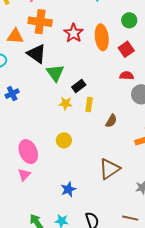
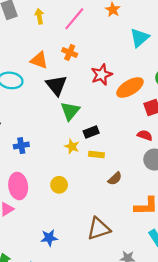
orange cross: (40, 22) -> (70, 52), size x0.6
orange ellipse: (102, 37) -> (130, 87), turned 50
blue cross: (12, 94) -> (21, 146), moved
yellow rectangle: (89, 104) -> (96, 155), turned 72

